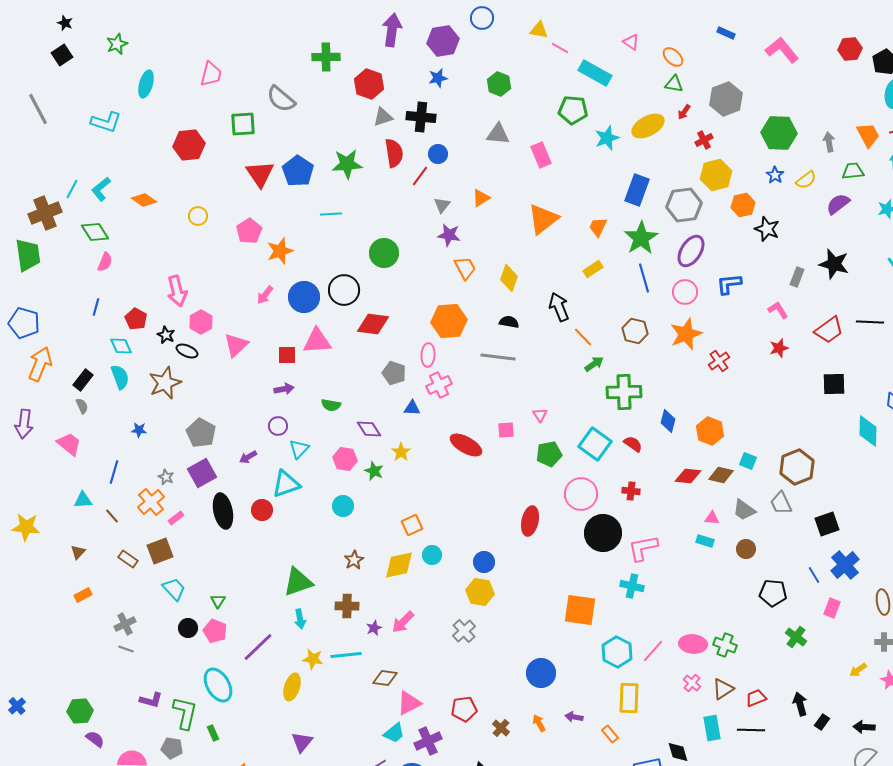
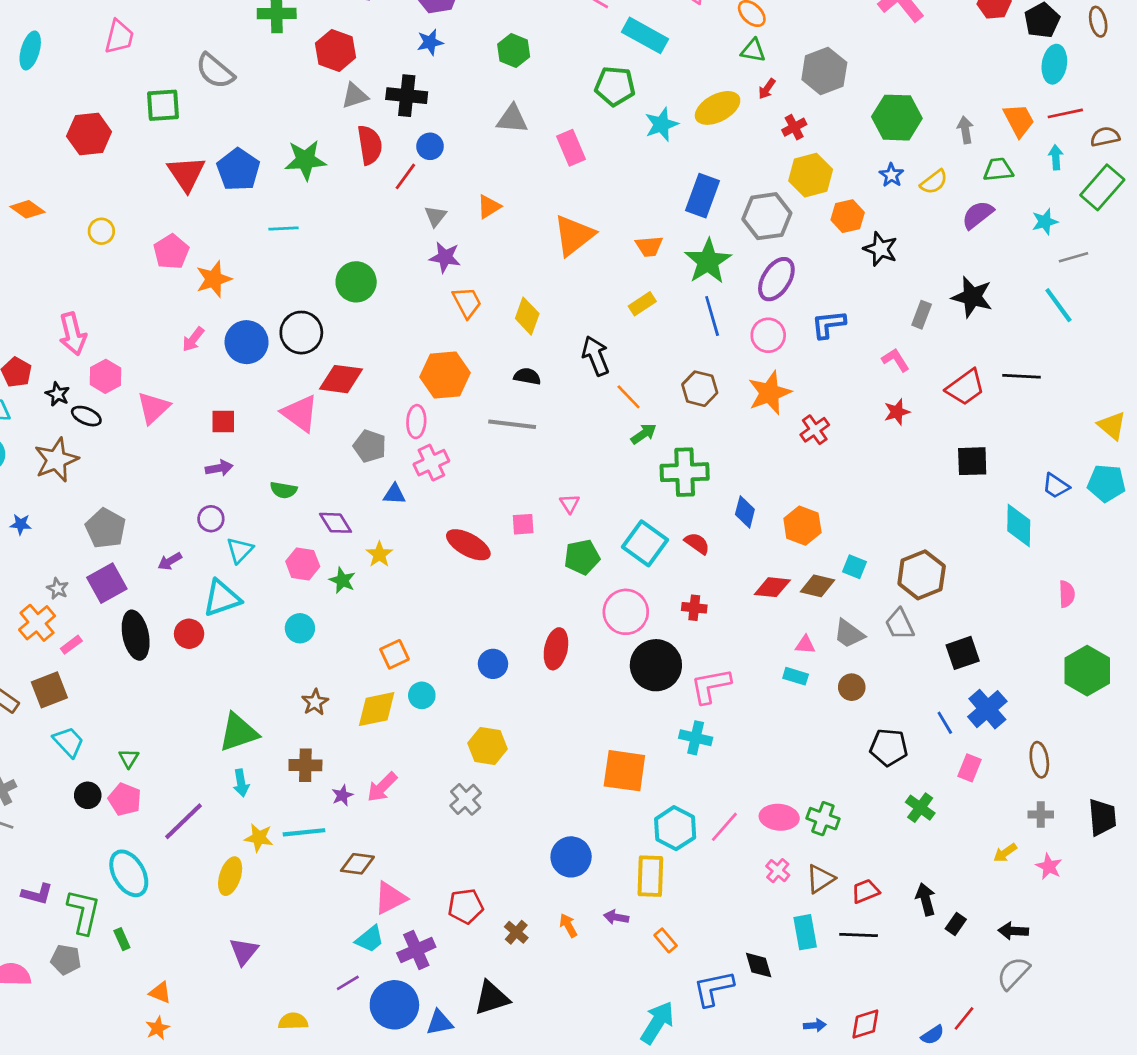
orange trapezoid: (598, 227) -> (649, 246), turned -120
pink triangle: (317, 341) -> (300, 413), moved, turned 40
blue circle: (484, 562) -> (493, 664), moved
yellow rectangle: (629, 698) -> (650, 876), moved

